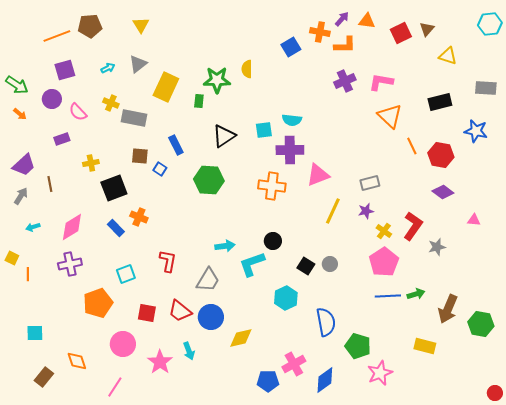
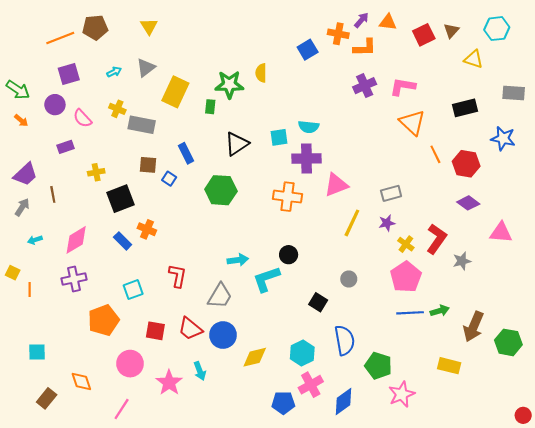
cyan hexagon: (490, 24) -> (497, 29), moved
pink triangle: (474, 220) -> (501, 232), size x1.6
black square: (306, 266) -> (318, 302), moved
cyan hexagon: (286, 298) -> (302, 353), moved

